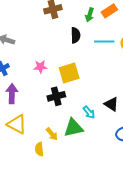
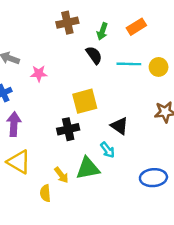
green arrow: (90, 15) -> (102, 31), moved
black semicircle: (76, 35) -> (94, 55), turned -35
pink star: (40, 67) -> (39, 73), moved
black triangle: (111, 104) -> (119, 126), moved

